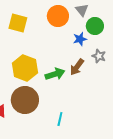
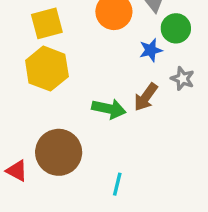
yellow square: (18, 23) -> (47, 23), turned -30
yellow hexagon: (25, 68) -> (47, 69), moved
green arrow: (55, 74) -> (109, 109), turned 30

